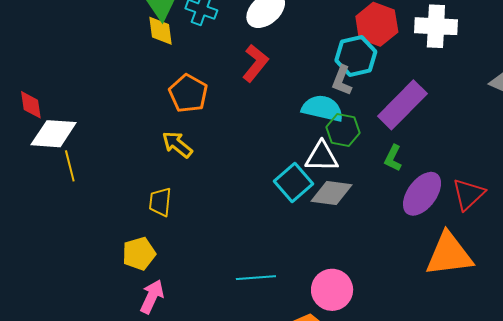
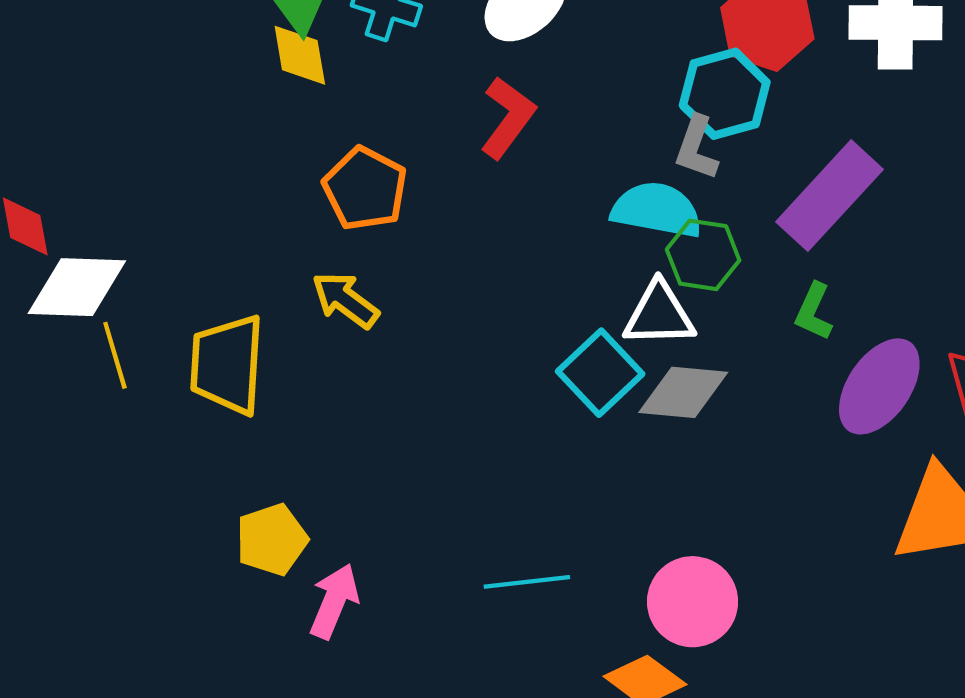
yellow trapezoid: (160, 202) -> (227, 364), moved, size x1.6
pink arrow: (152, 297) -> (334, 601), moved

